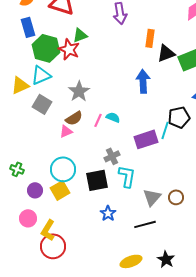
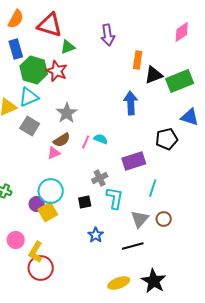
green triangle: (80, 35) -> (68, 47), moved
cyan line: (165, 130) -> (153, 188), moved
black square: (97, 180) -> (85, 202), size x0.6
purple circle: (35, 190) -> (37, 204), moved
black star: (166, 259) -> (154, 281), size x1.4

